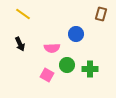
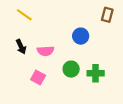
pink semicircle: (52, 48) -> (46, 51), moved
pink square: (47, 75) -> (38, 78), moved

